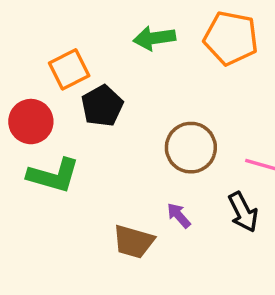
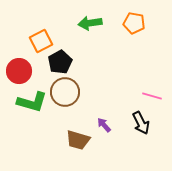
orange pentagon: (231, 38) -> (134, 23), size x0.7
brown circle: (191, 148) -> (65, 92), moved

